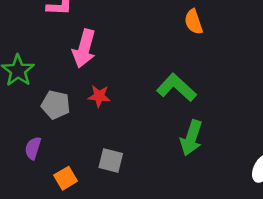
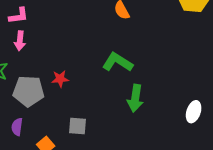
pink arrow: (84, 48) -> (20, 41), moved, size x0.7
gray pentagon: (56, 105) -> (28, 91), size x1.4

